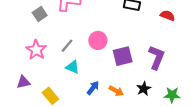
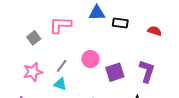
pink star: (36, 50) -> (33, 72), turned 30
cyan triangle: (73, 67) -> (60, 84), moved

